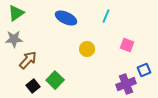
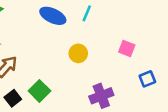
cyan line: (106, 16) -> (87, 13), moved
purple cross: (126, 84) -> (101, 96), moved

